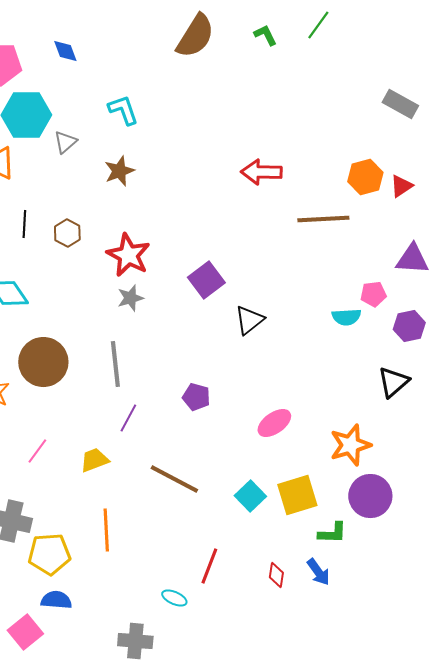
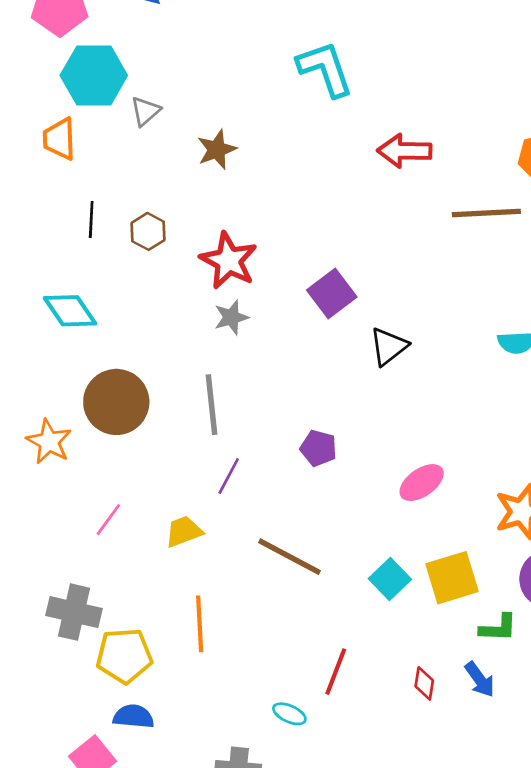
cyan L-shape: (123, 110) -> (325, 69), moved, size x1.4

